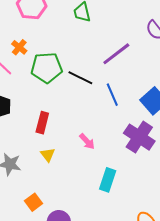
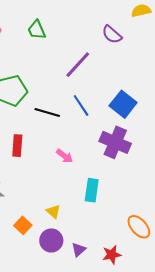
black line: (80, 78) -> (47, 113), moved
yellow triangle: (48, 155) -> (53, 211), moved

